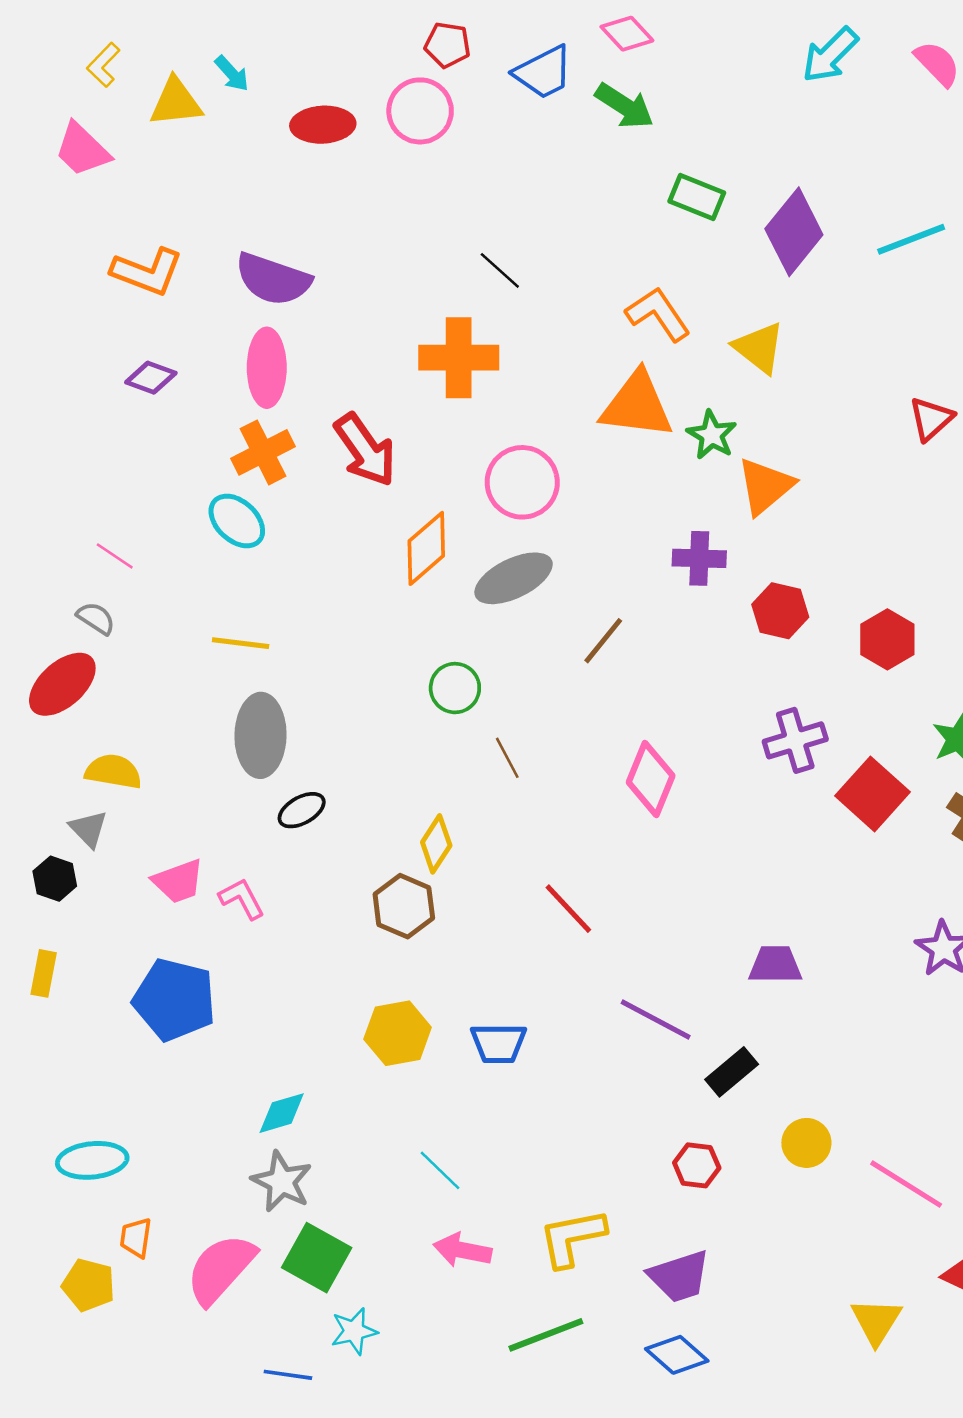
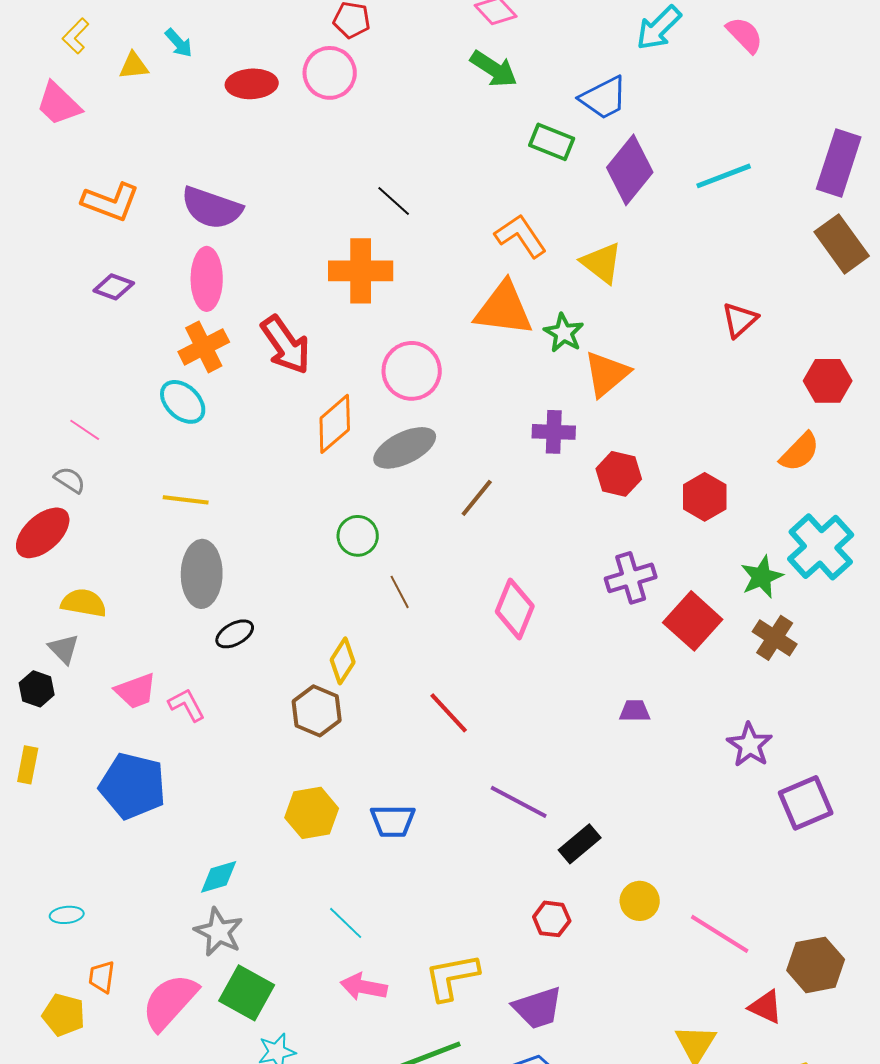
blue trapezoid: (543, 72) -> (604, 98), moved
yellow triangle: (176, 102) -> (134, 66), size x0.7
purple trapezoid: (775, 965) -> (635, 711), moved, size x0.7
cyan ellipse: (92, 1160) -> (67, 915), size x0.6

